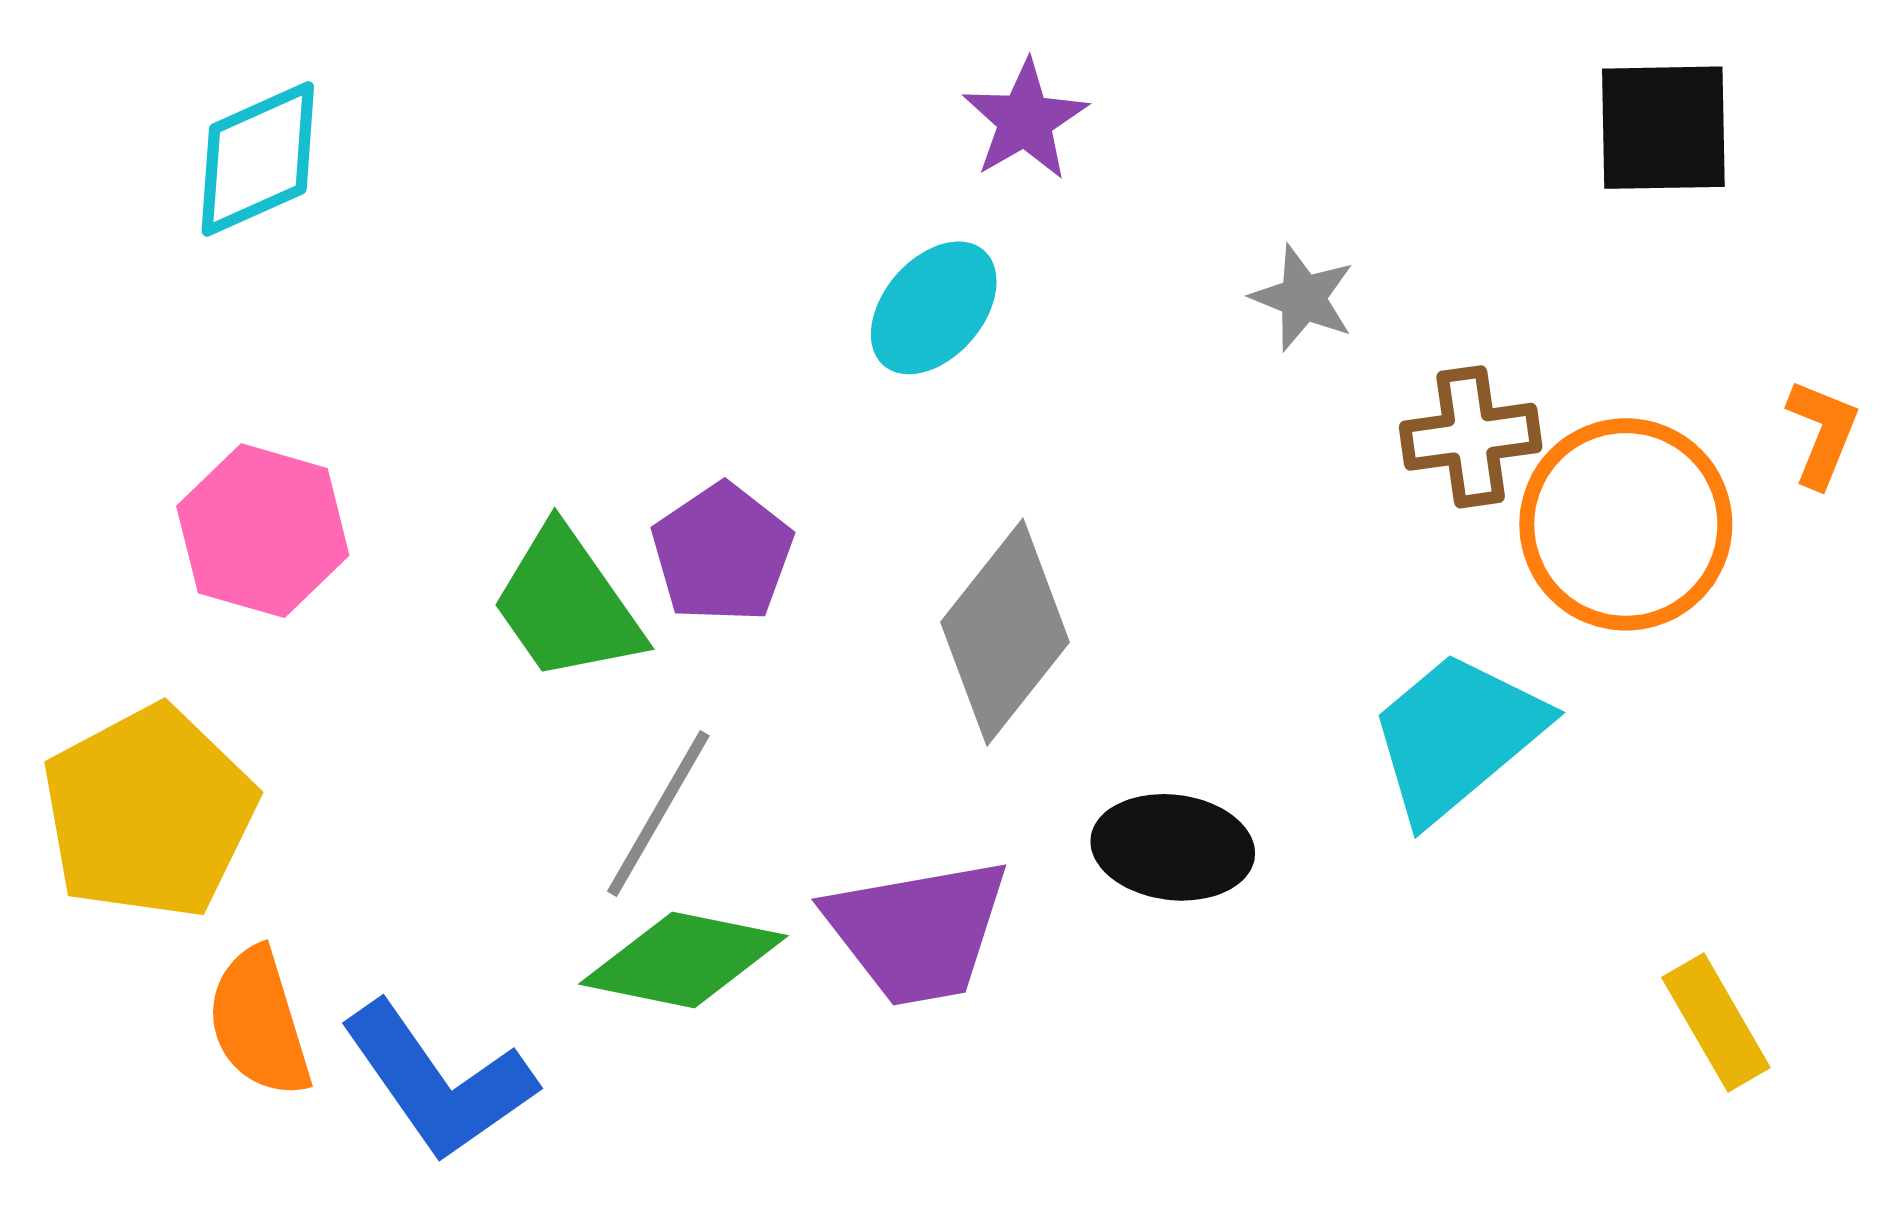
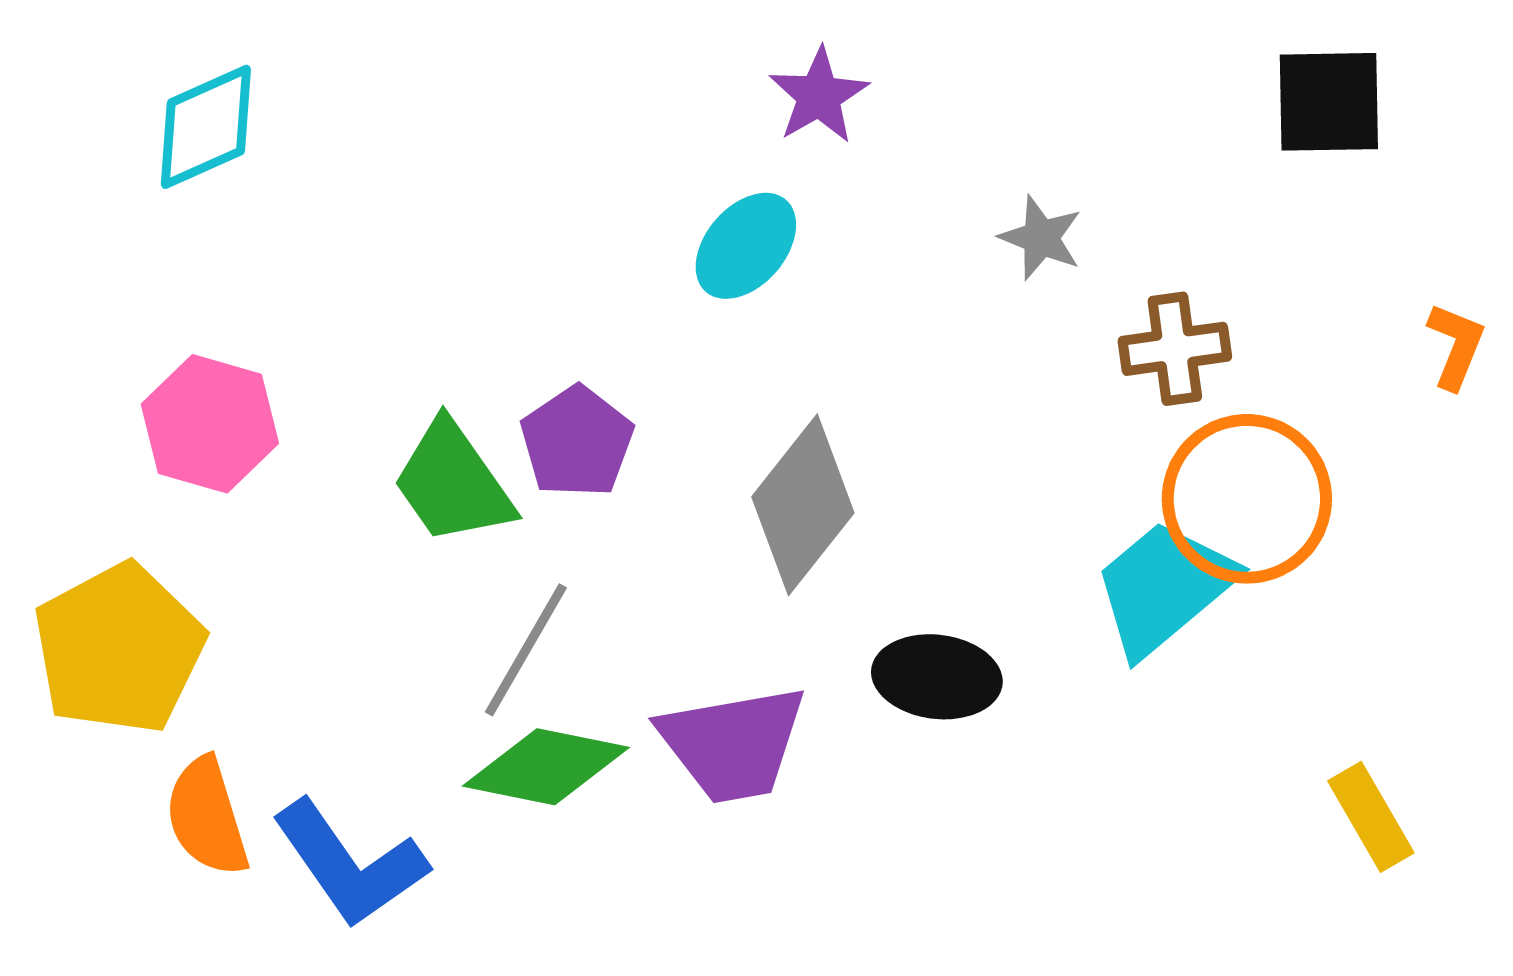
orange circle: (1626, 524) -> (1247, 499), moved

